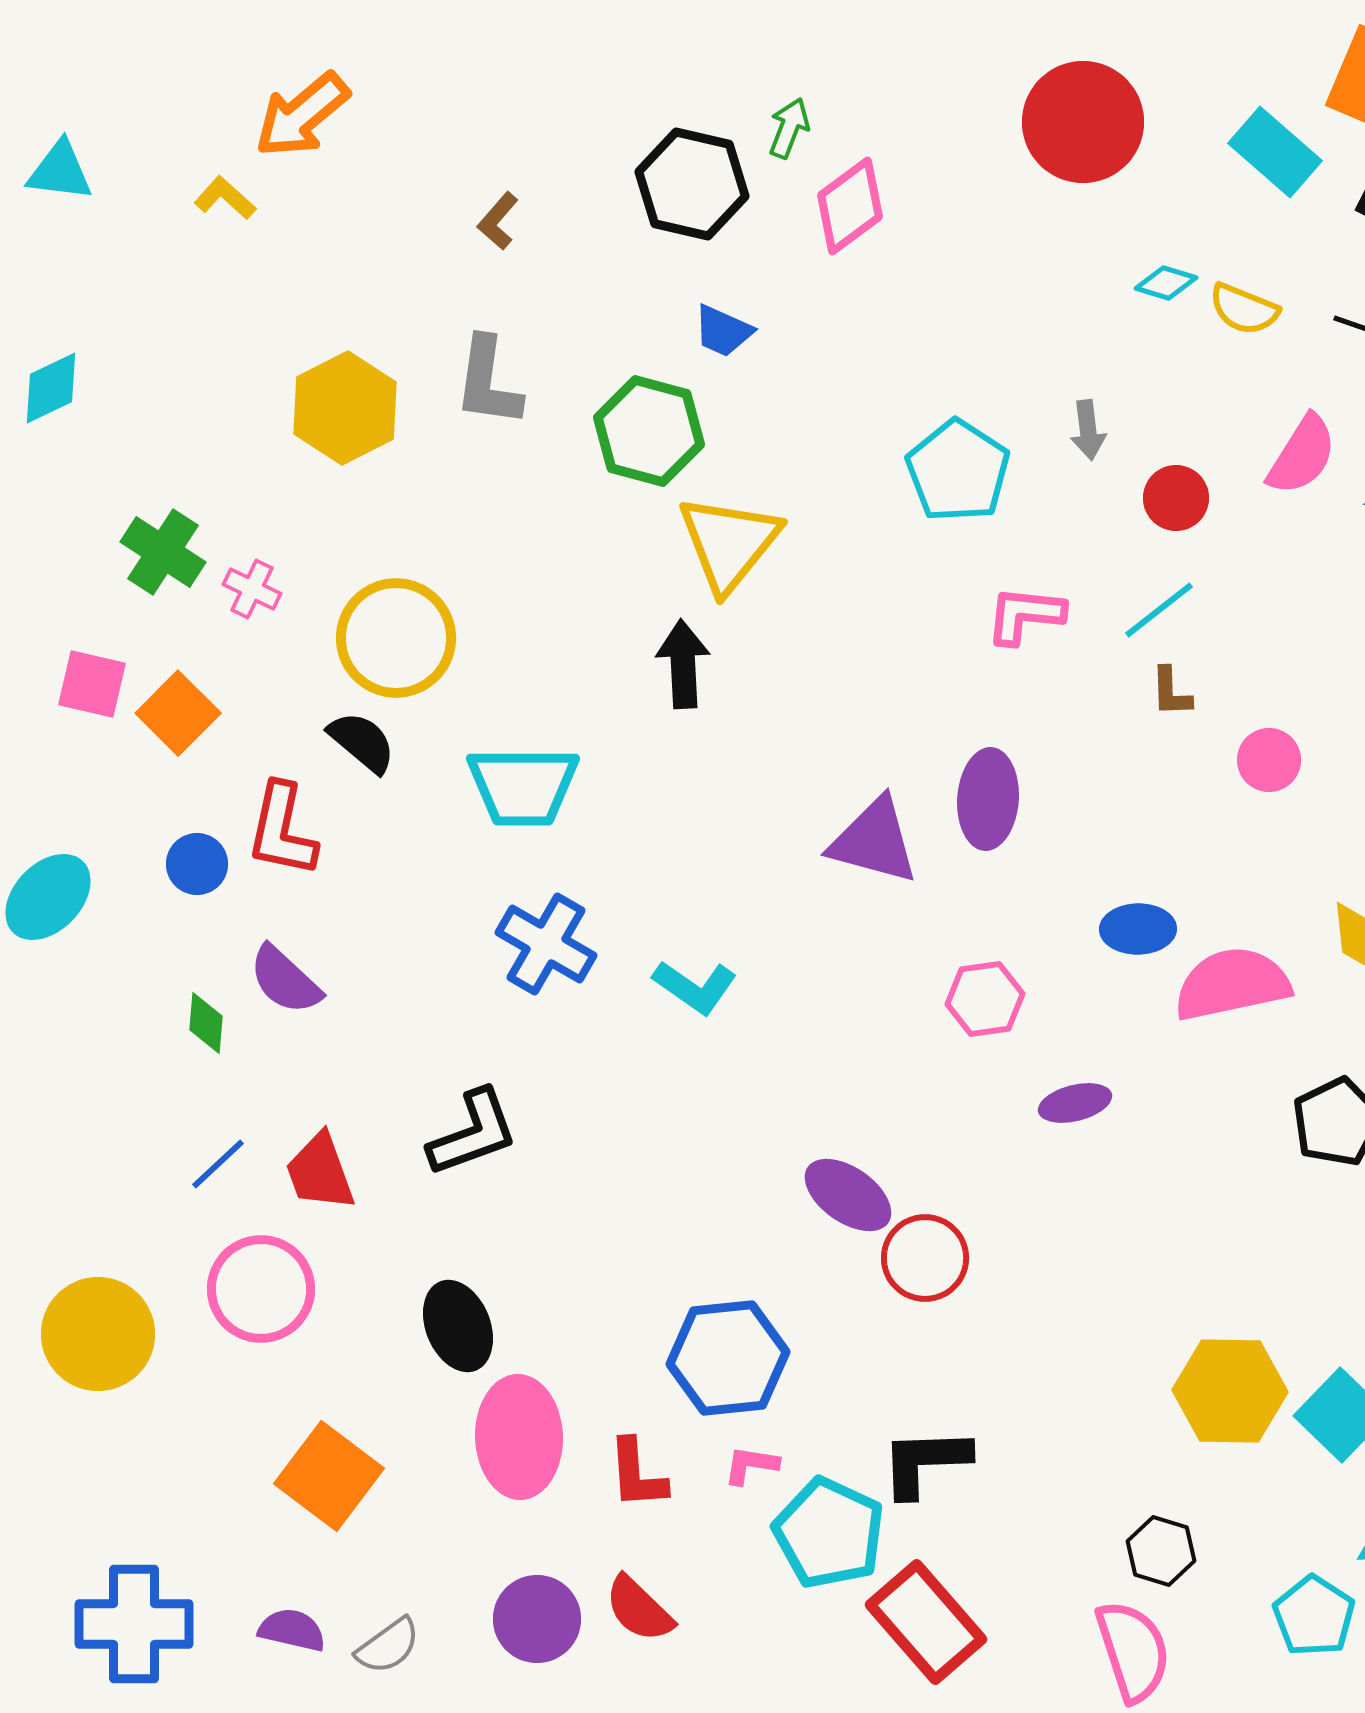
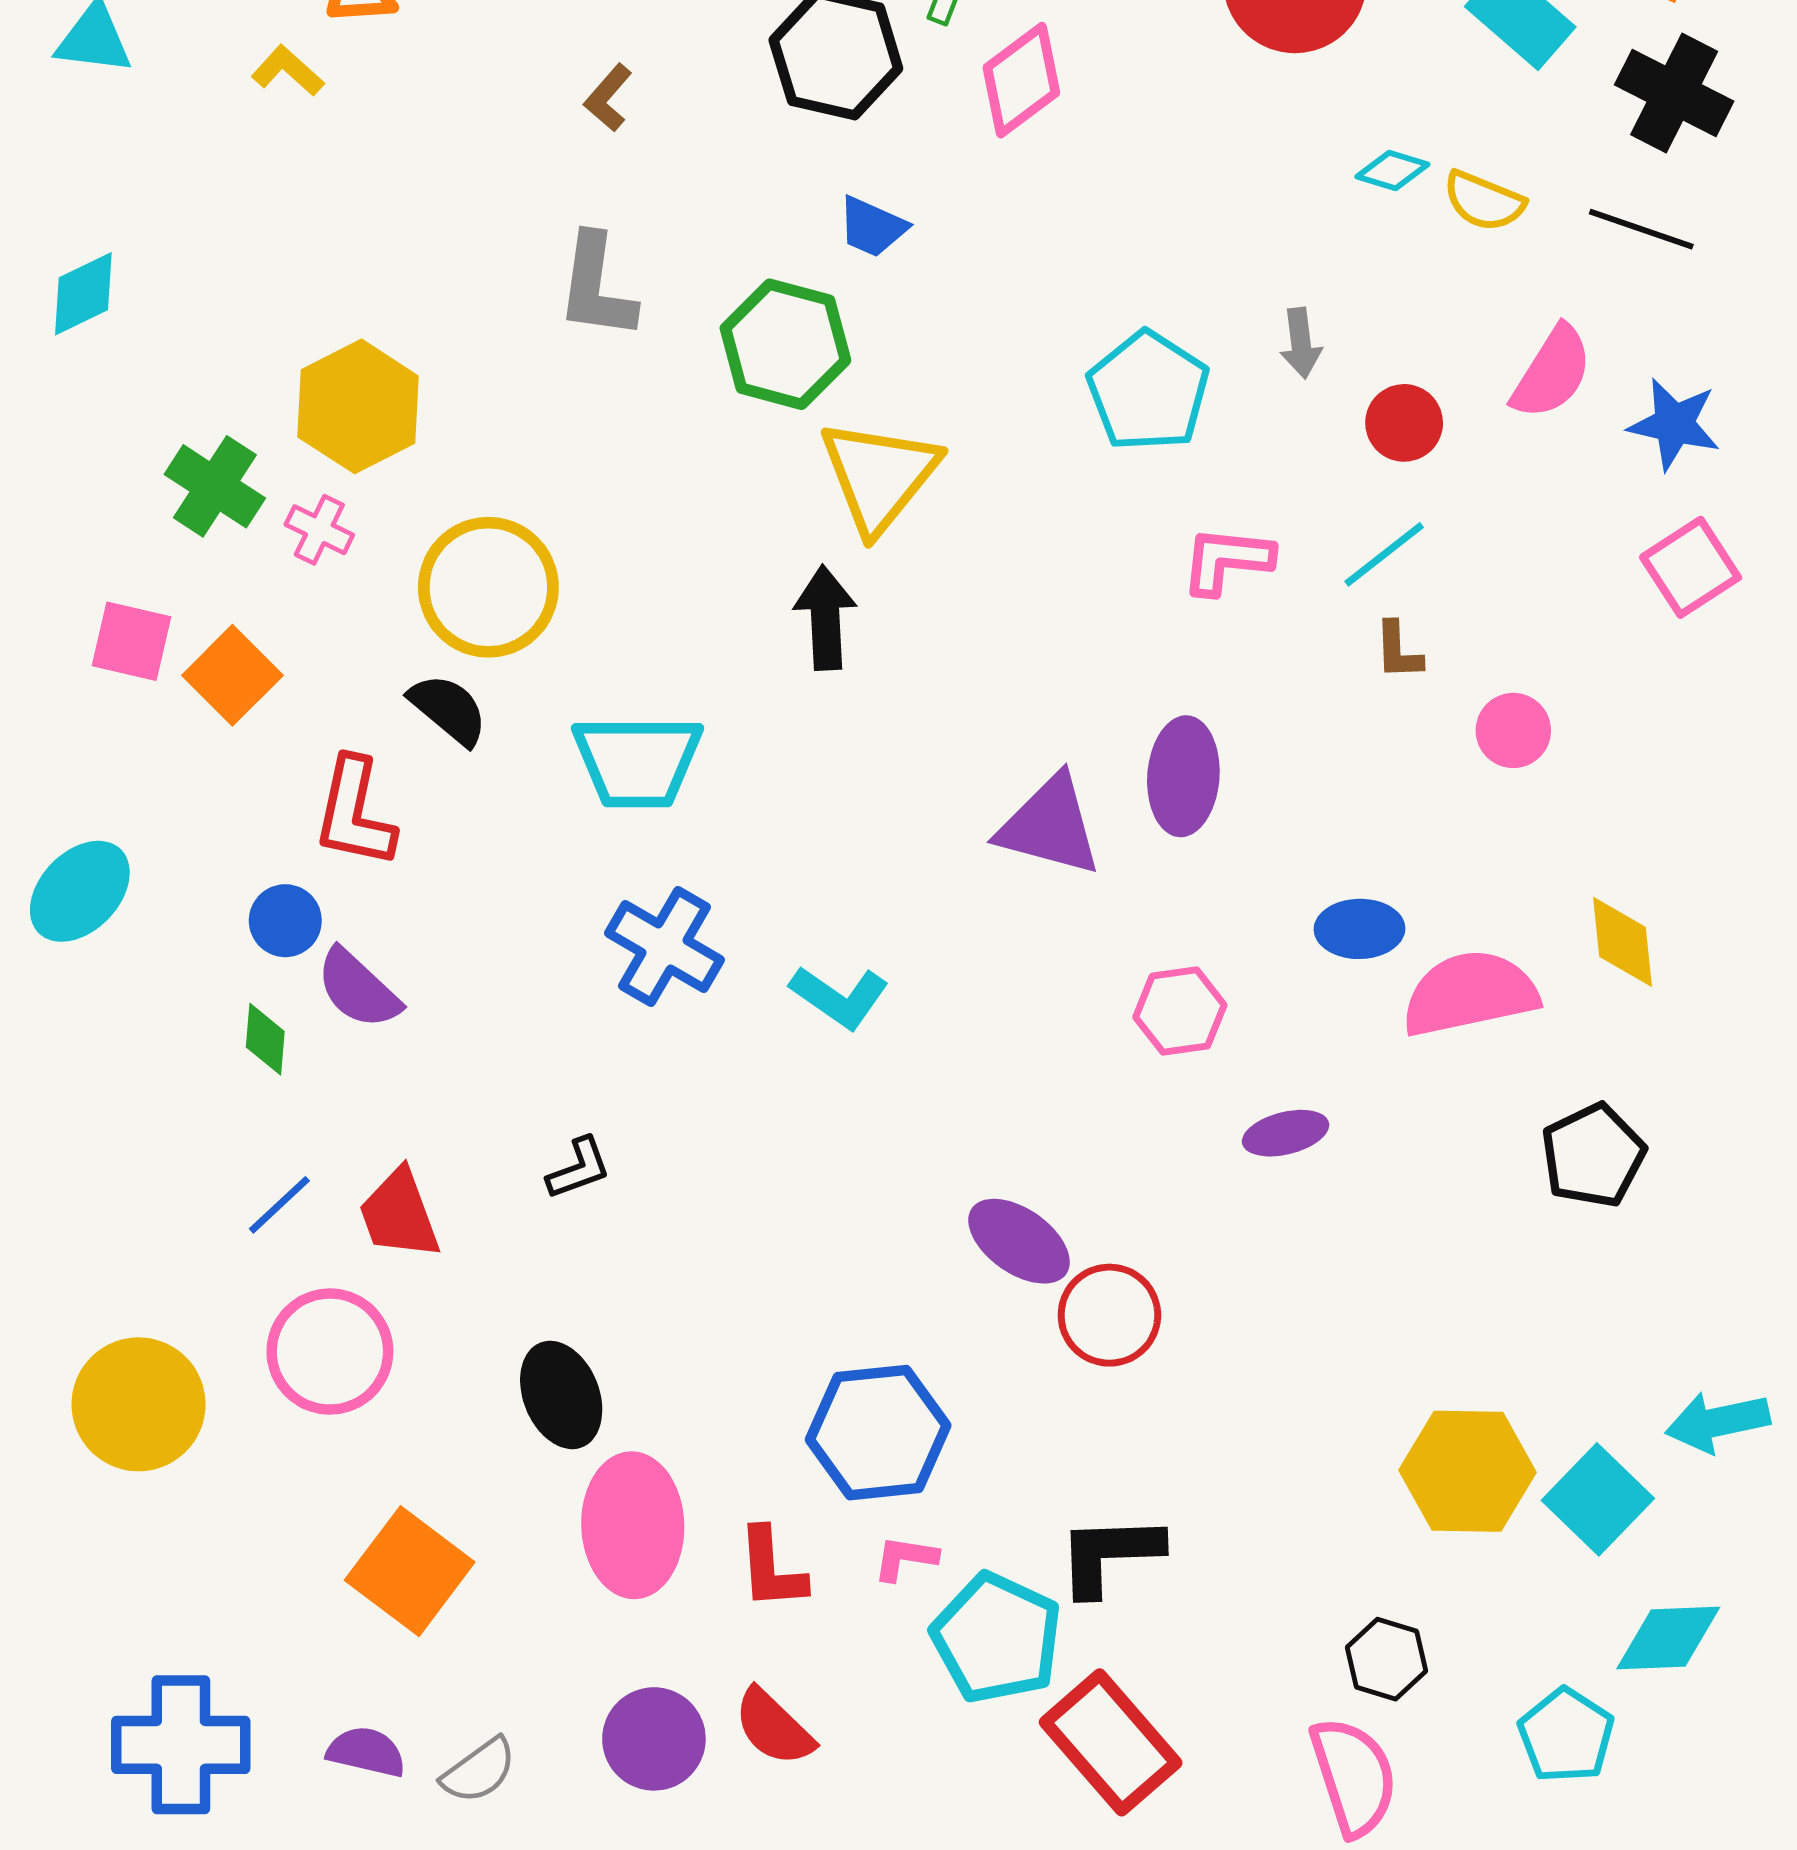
yellow hexagon: (345, 408) -> (358, 406), moved
blue circle: (197, 864) -> (285, 921), moved
black L-shape: (473, 1133) -> (579, 1168), size x0.6

